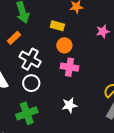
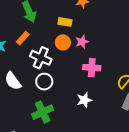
pink star: (103, 31) -> (82, 42), moved
orange circle: (64, 45) -> (63, 42), moved
pink cross: (69, 67) -> (92, 68), moved

